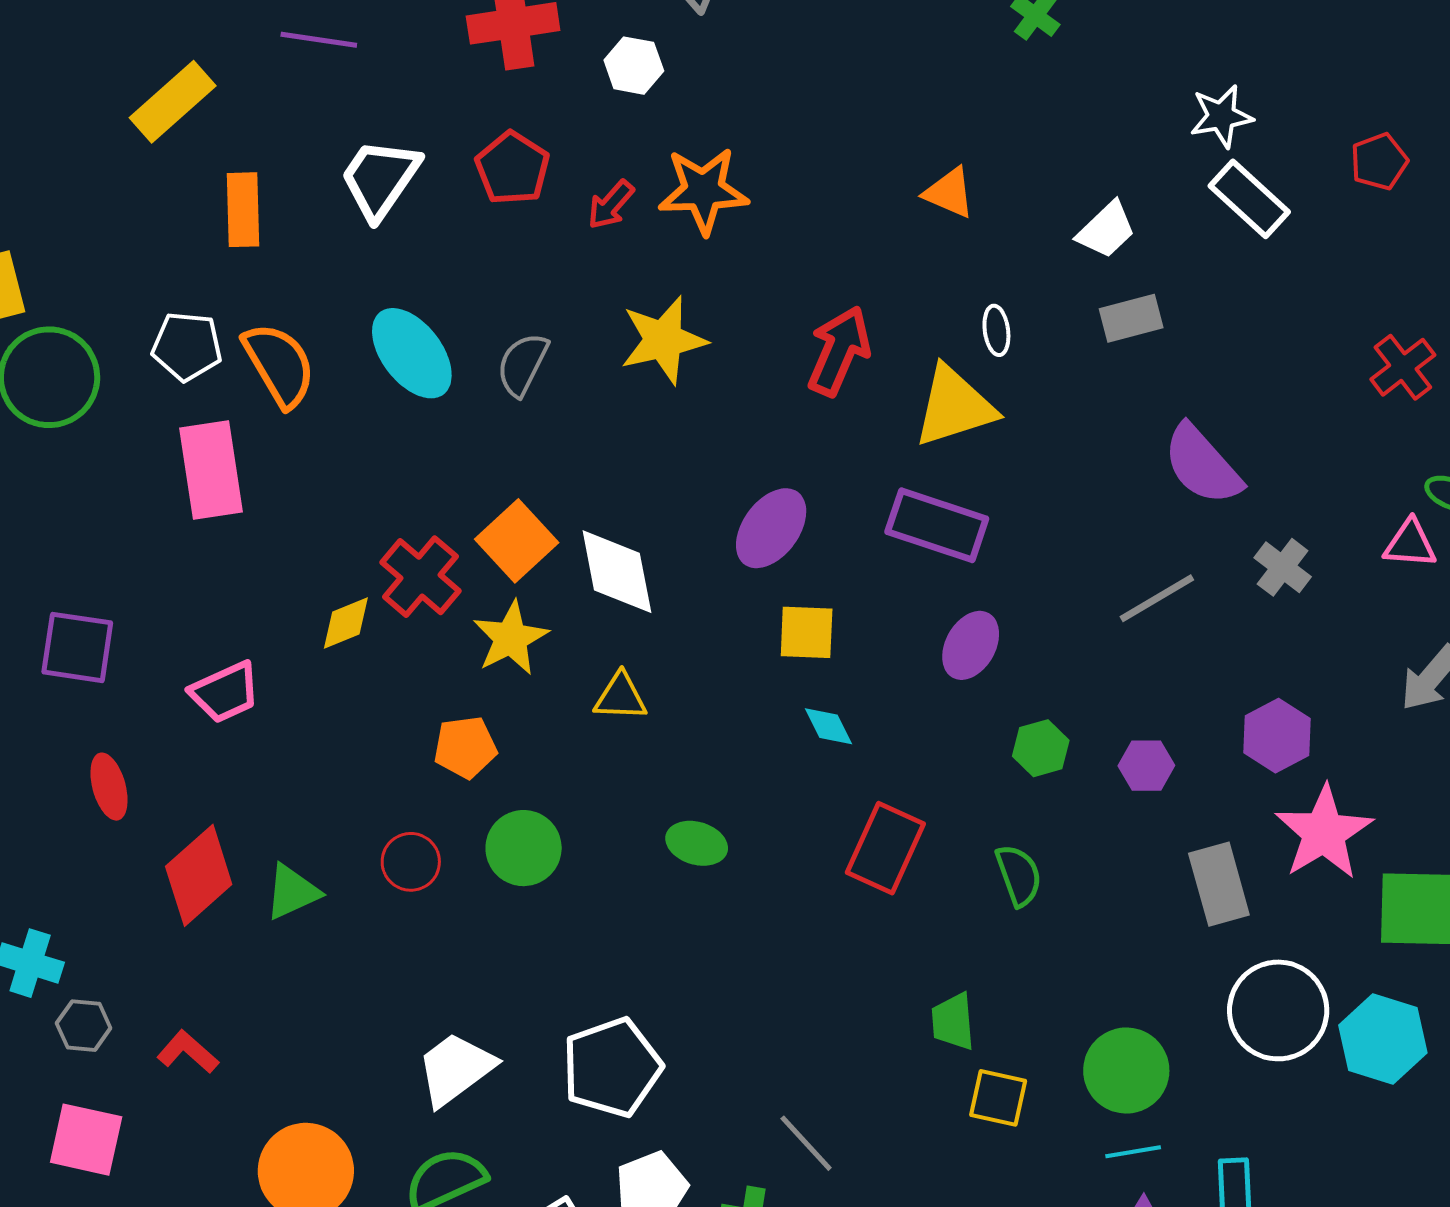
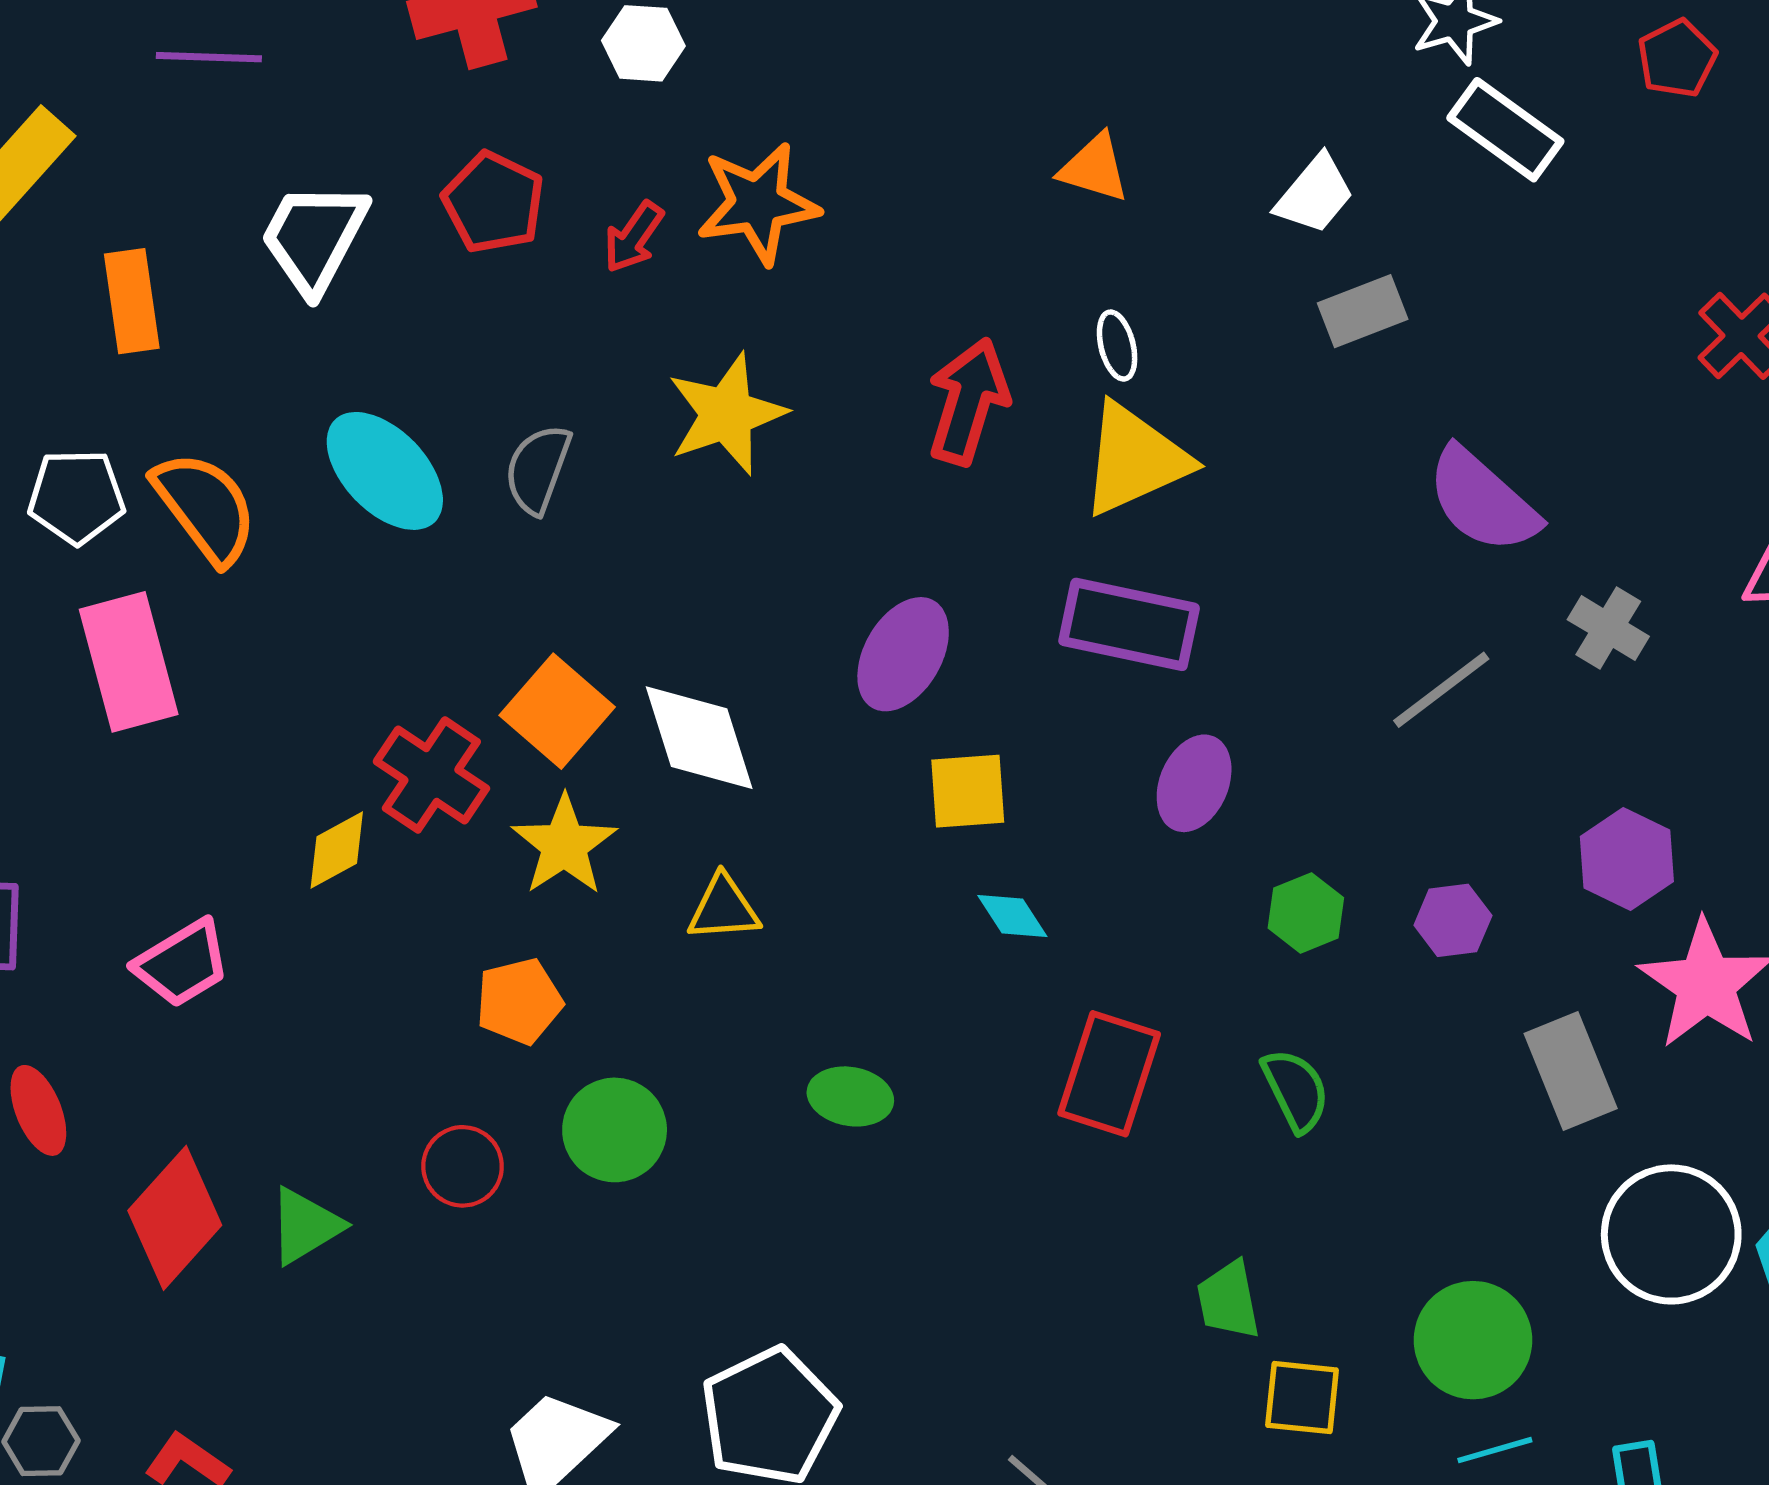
white ellipse: (996, 330) -> (1117, 346), moved

